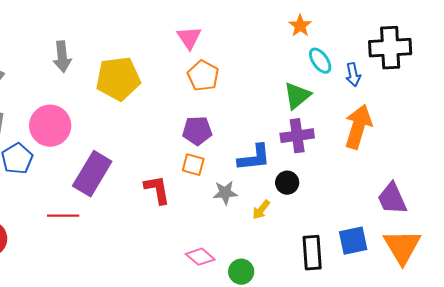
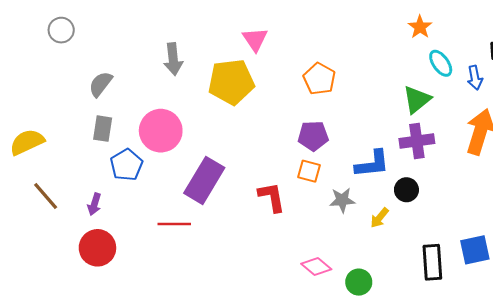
pink triangle: (189, 38) -> (255, 39), moved

